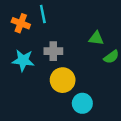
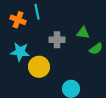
gray cross: (53, 51) -> (57, 40), moved
yellow circle: (63, 80) -> (39, 67), moved

